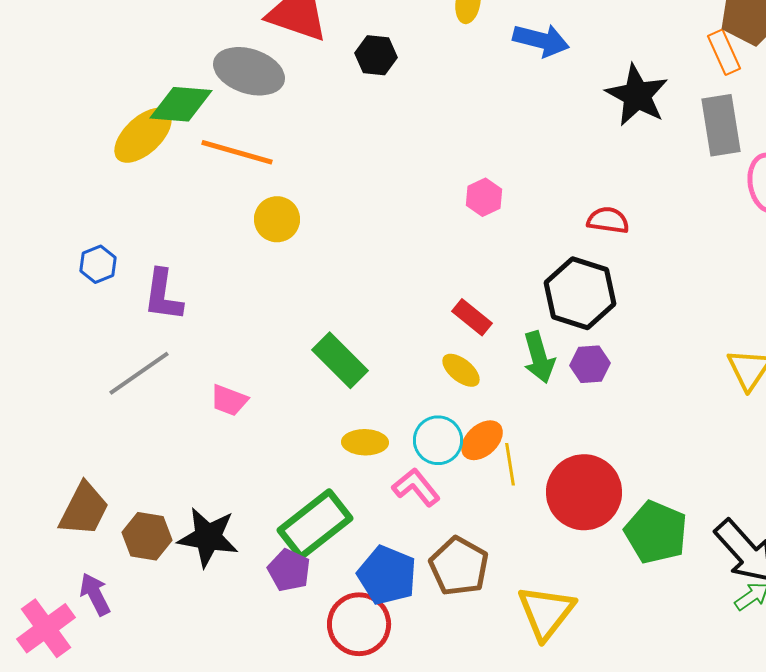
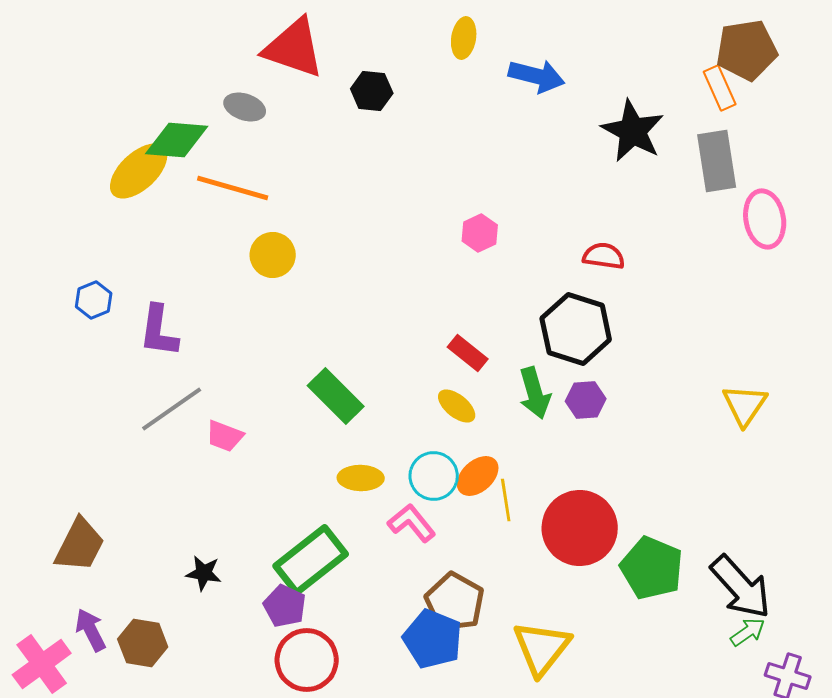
gray ellipse: (249, 71) -> (245, 107), size x0.6
gray line: (139, 373) -> (172, 409), moved
brown hexagon: (147, 536) -> (143, 643), moved
black star: (208, 537) -> (204, 573), size x0.6
blue pentagon: (387, 575) -> (433, 639), moved
red circle: (359, 624) -> (307, 660), moved

